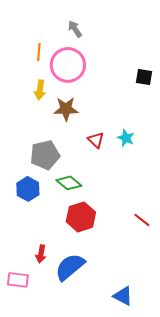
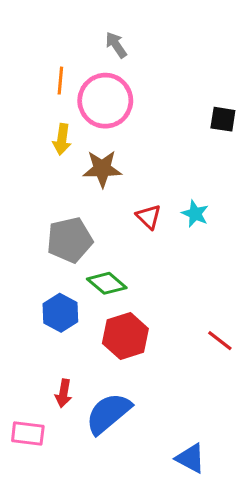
blue hexagon: (28, 189) -> (60, 313), moved

